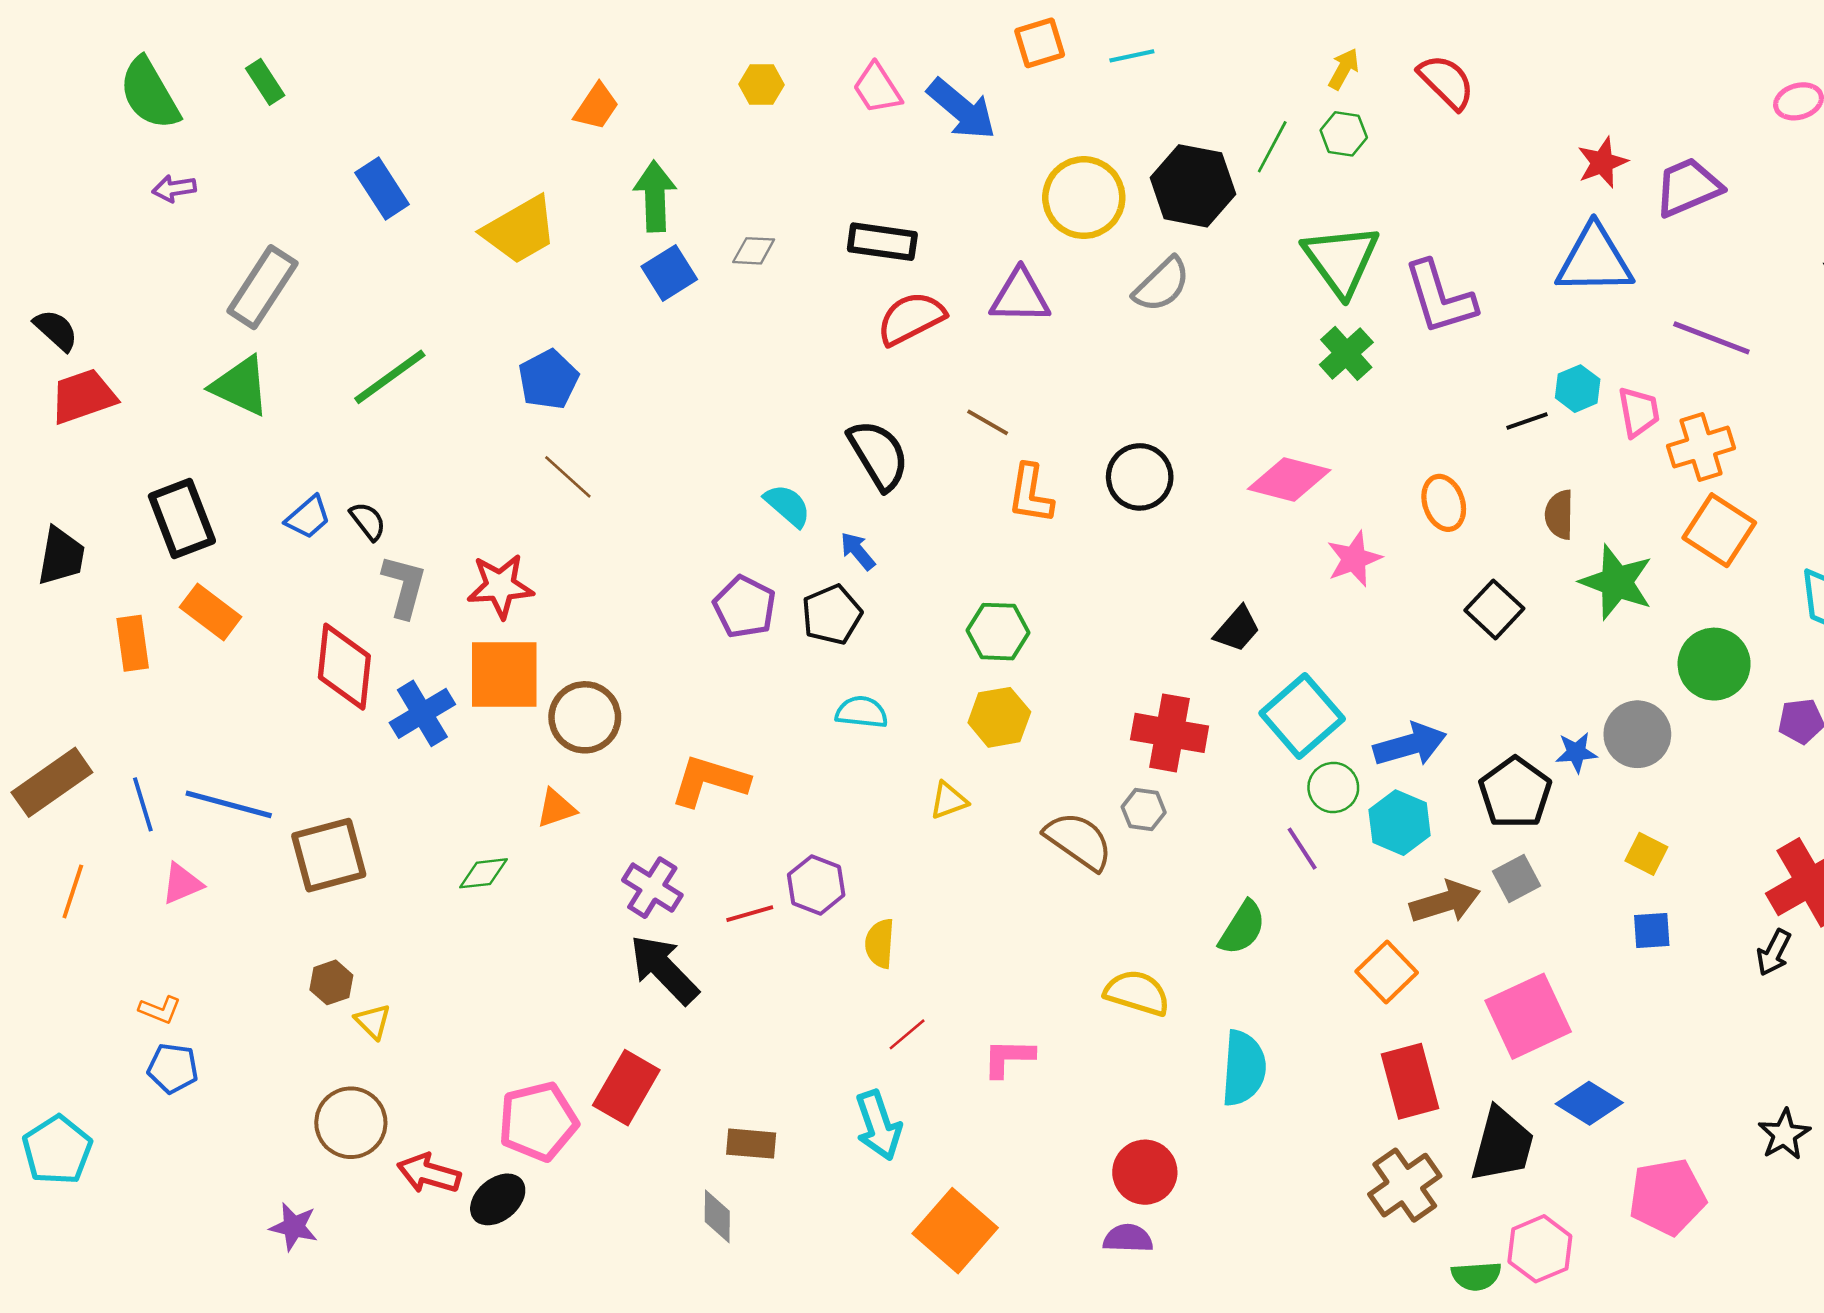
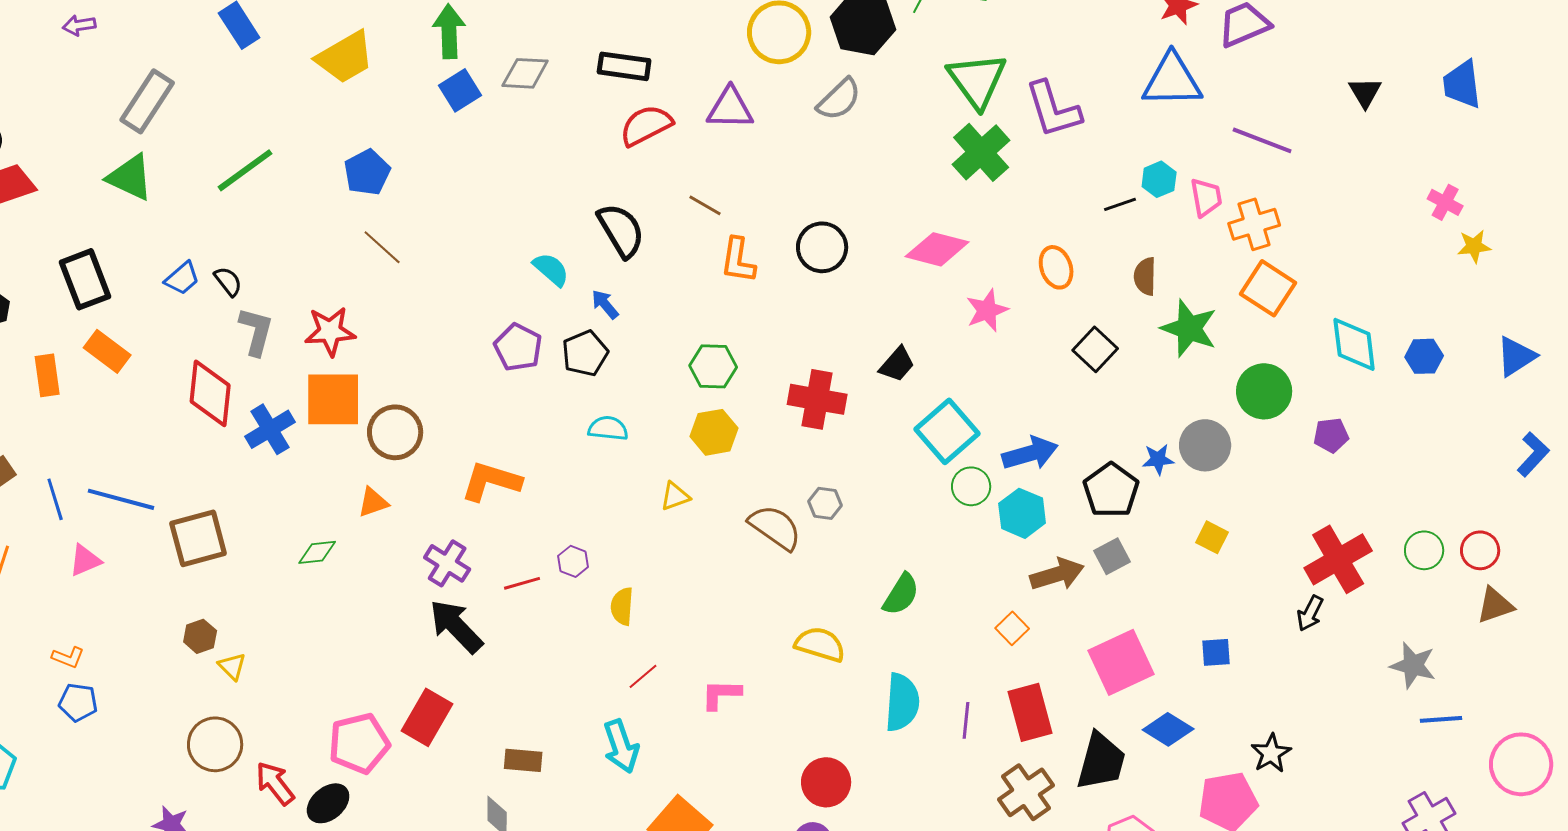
gray diamond: (754, 251) -> (525, 73), size x1.4
green cross: (1346, 353) -> (981, 152), size x1.4
red cross: (1170, 733) -> (817, 399), moved
purple line: (1302, 849) -> (966, 720), moved, turned 39
purple hexagon: (816, 885) -> (573, 561), size x0.7
blue square: (1652, 930) -> (1216, 652), moved
orange square: (1387, 972) -> (1012, 628), size x0.7
black star: (1784, 1134) -> (1271, 753), moved
red arrow: (429, 1173) -> (275, 783), turned 36

